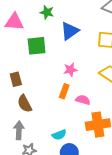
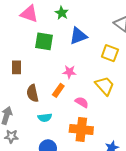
pink semicircle: (83, 100) -> (82, 102), moved
brown semicircle: (25, 104) -> (33, 93), moved
cyan semicircle: (59, 135) -> (45, 118), moved

